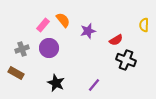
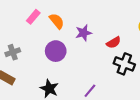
pink rectangle: (43, 25) -> (33, 17), moved
purple circle: (49, 48) -> (56, 51), moved

